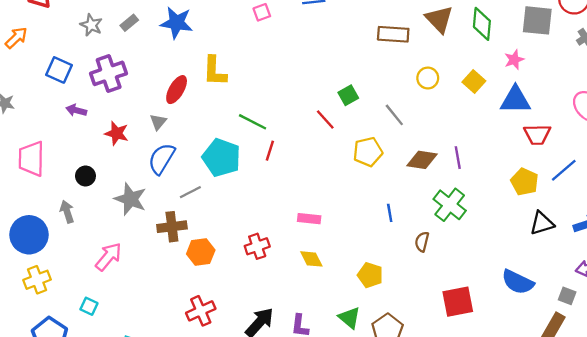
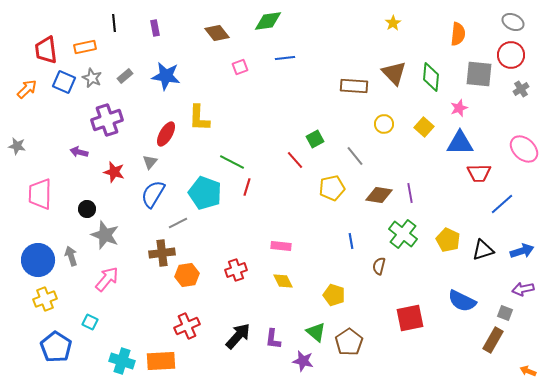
blue square: (59, 70) -> (64, 82), moved
yellow pentagon: (525, 182) -> (448, 240), moved
gray star: (130, 199) -> (105, 235), moved
gray arrow: (67, 212) -> (71, 256), moved

